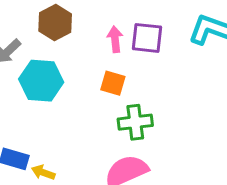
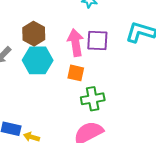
pink arrow: (115, 39) -> (75, 43), size x1.5
cyan hexagon: (41, 81) -> (38, 60), moved

